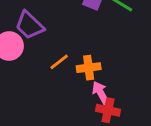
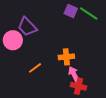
orange line: (59, 62) -> (35, 68), moved

